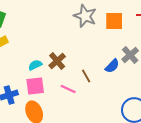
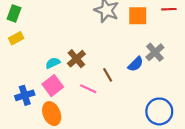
pink square: (35, 86) -> (53, 86), turned -30

